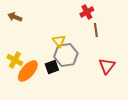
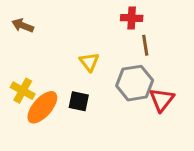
red cross: (87, 12) -> (132, 18), turned 32
gray hexagon: (66, 55) -> (135, 83), moved
black square: (52, 67) -> (79, 101), turned 32

